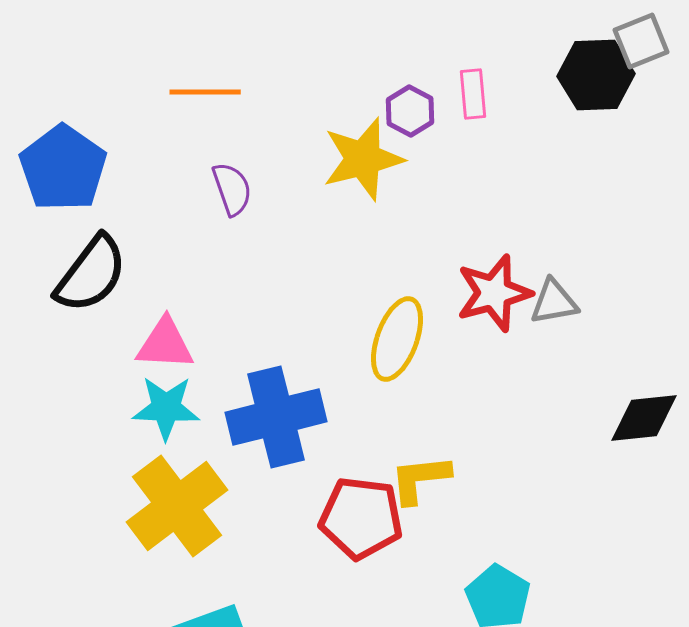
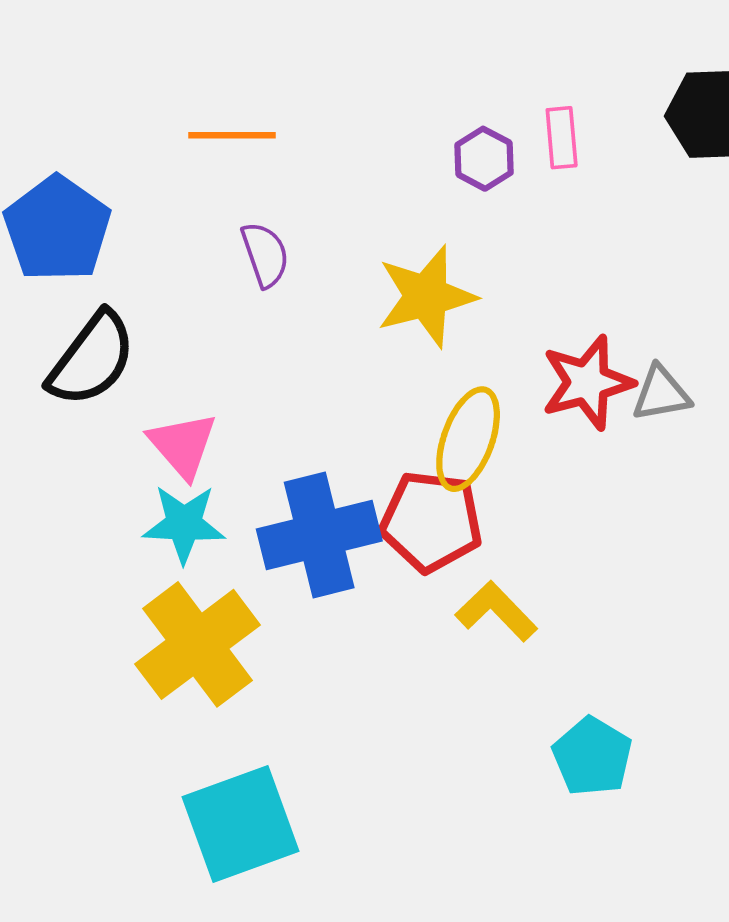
yellow star: (363, 159) -> (426, 296), moved
pink triangle: (165, 344) -> (183, 445), turned 46
yellow L-shape: (420, 479) -> (496, 611), turned 52
red pentagon: (361, 518) -> (431, 521), moved

